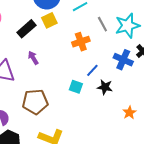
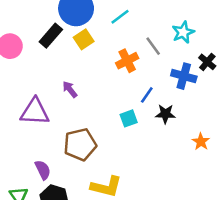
gray line: (102, 24) -> (153, 46), moved
cyan star: (127, 26) -> (183, 32), size x0.7
black rectangle: (27, 29) -> (51, 36), moved
cyan square: (76, 87) -> (129, 118), turned -32

